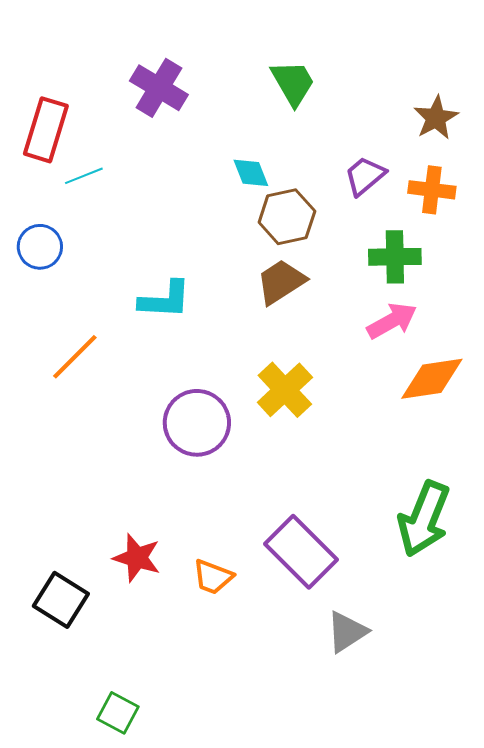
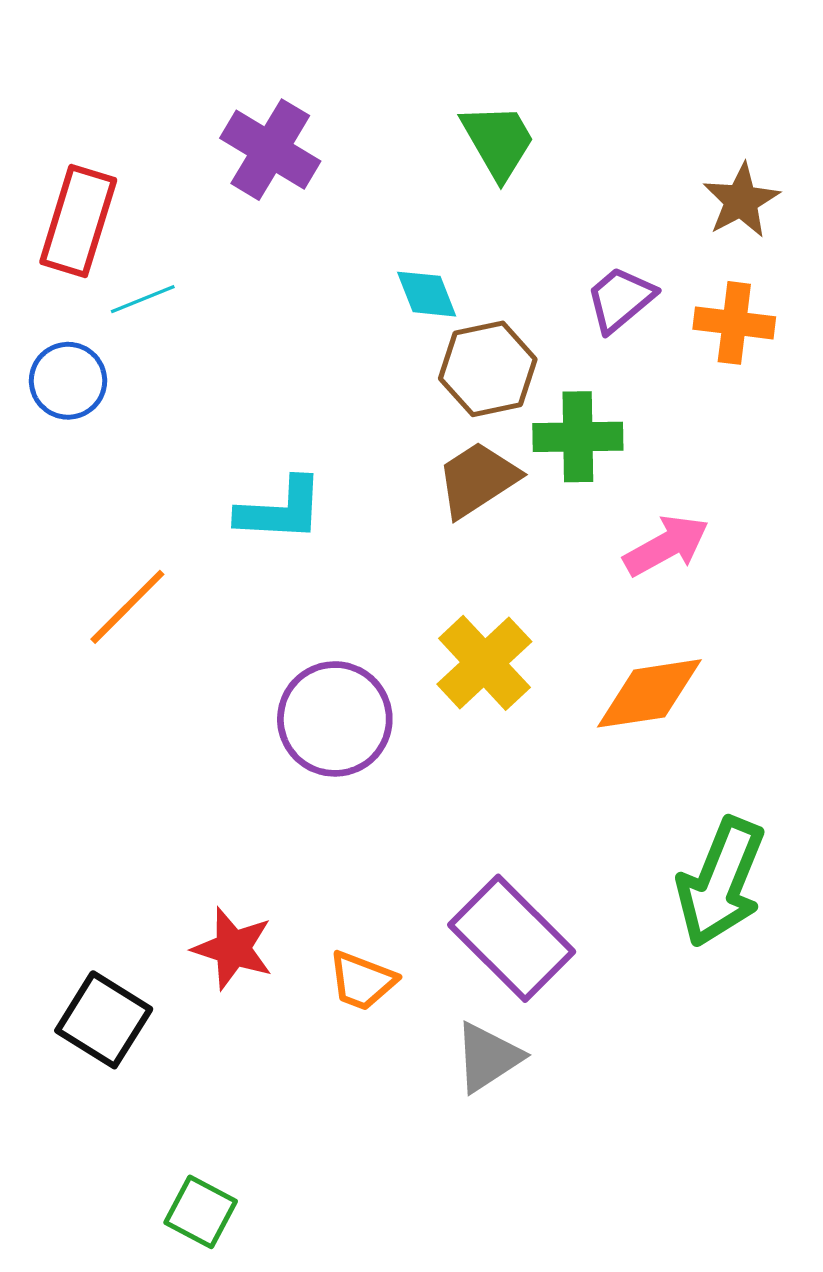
blue circle: (40, 247) -> (68, 381), moved
green cross: (395, 257) -> (578, 437), moved
orange diamond: (432, 379) -> (649, 693), moved
gray triangle: (347, 632) -> (488, 1057), moved

